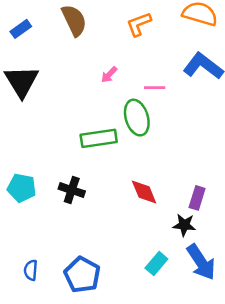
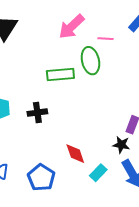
pink arrow: (109, 75) -> (72, 27), size x2.0
black cross: (72, 190) -> (37, 113), turned -30
red diamond: (144, 192) -> (75, 154), moved

